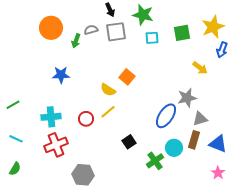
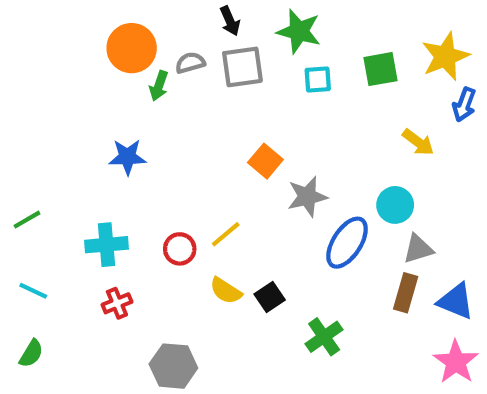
orange circle: (51, 28) -> (132, 48), moved
yellow semicircle: (108, 90) -> (226, 291), moved
gray star: (187, 98) -> (307, 197), moved
red cross: (56, 145) -> (117, 303), size x0.6
cyan circle: (174, 148) -> (395, 205), moved
pink star: (218, 173) -> (456, 362), size x1.5

